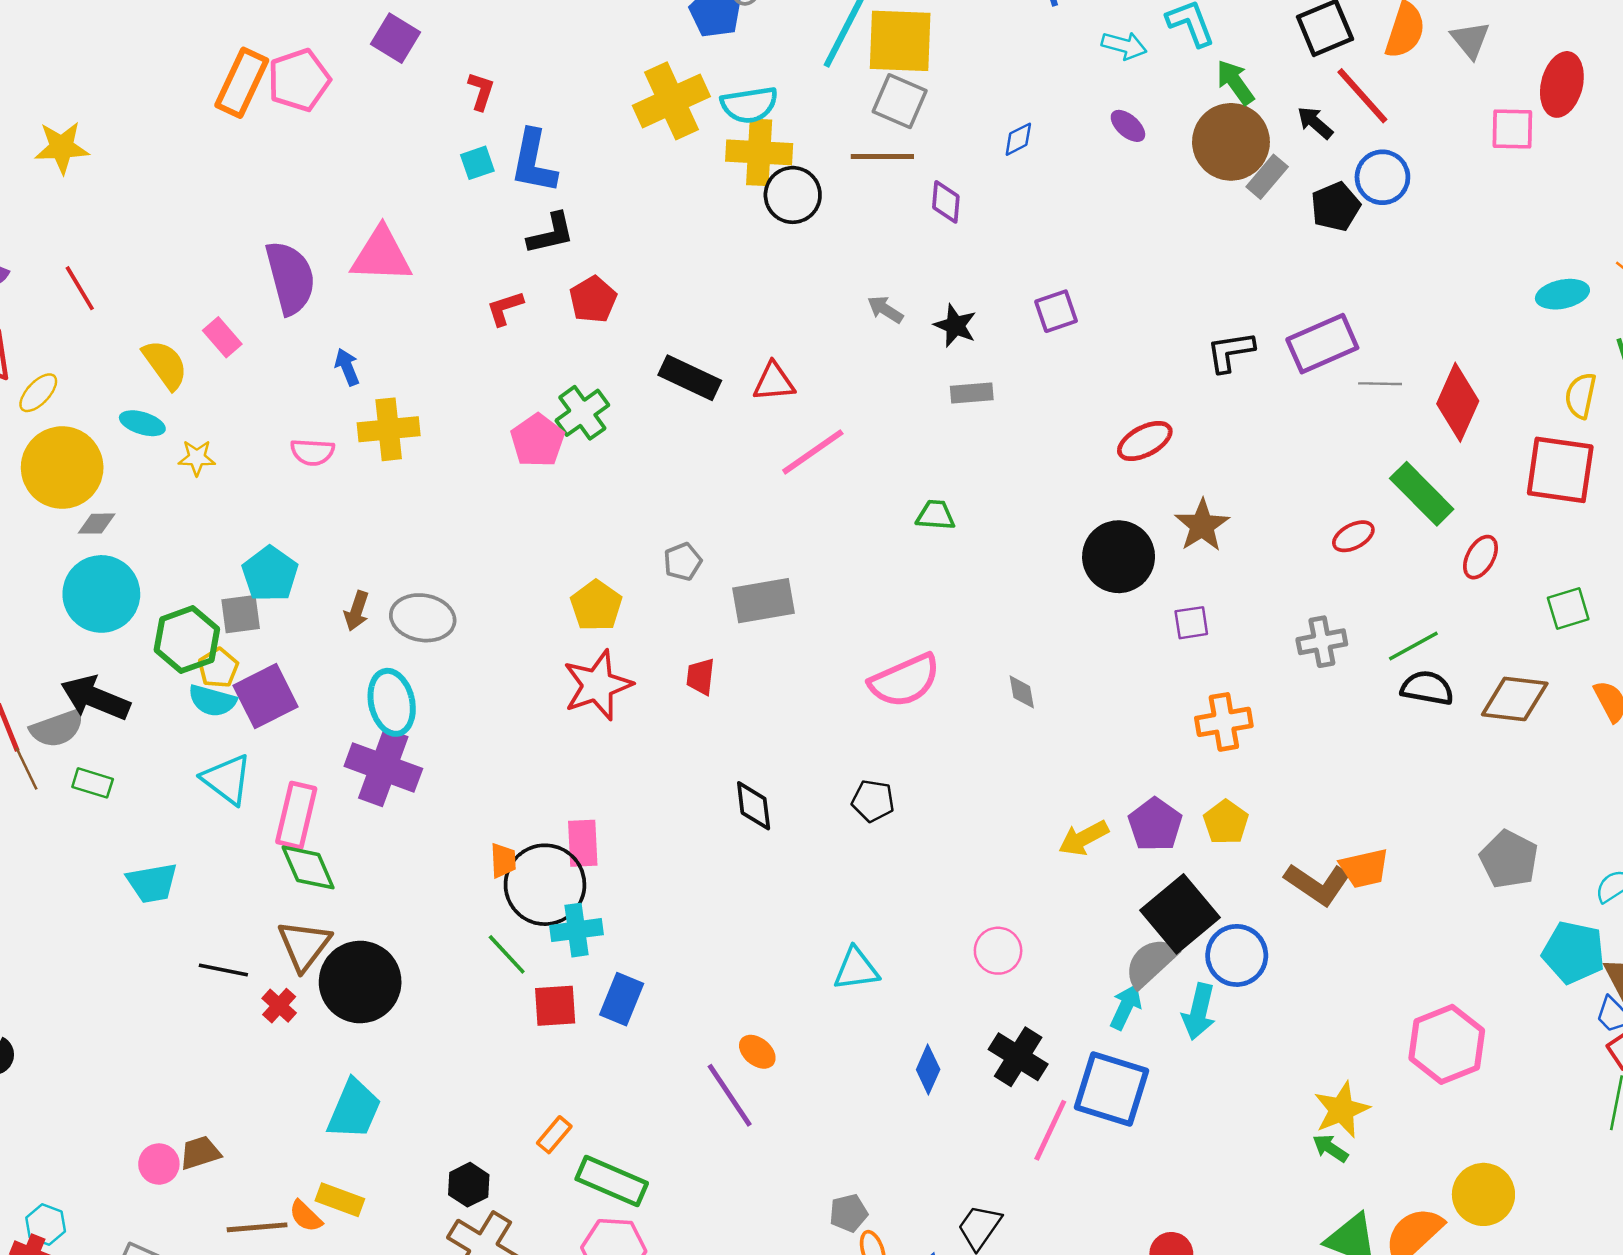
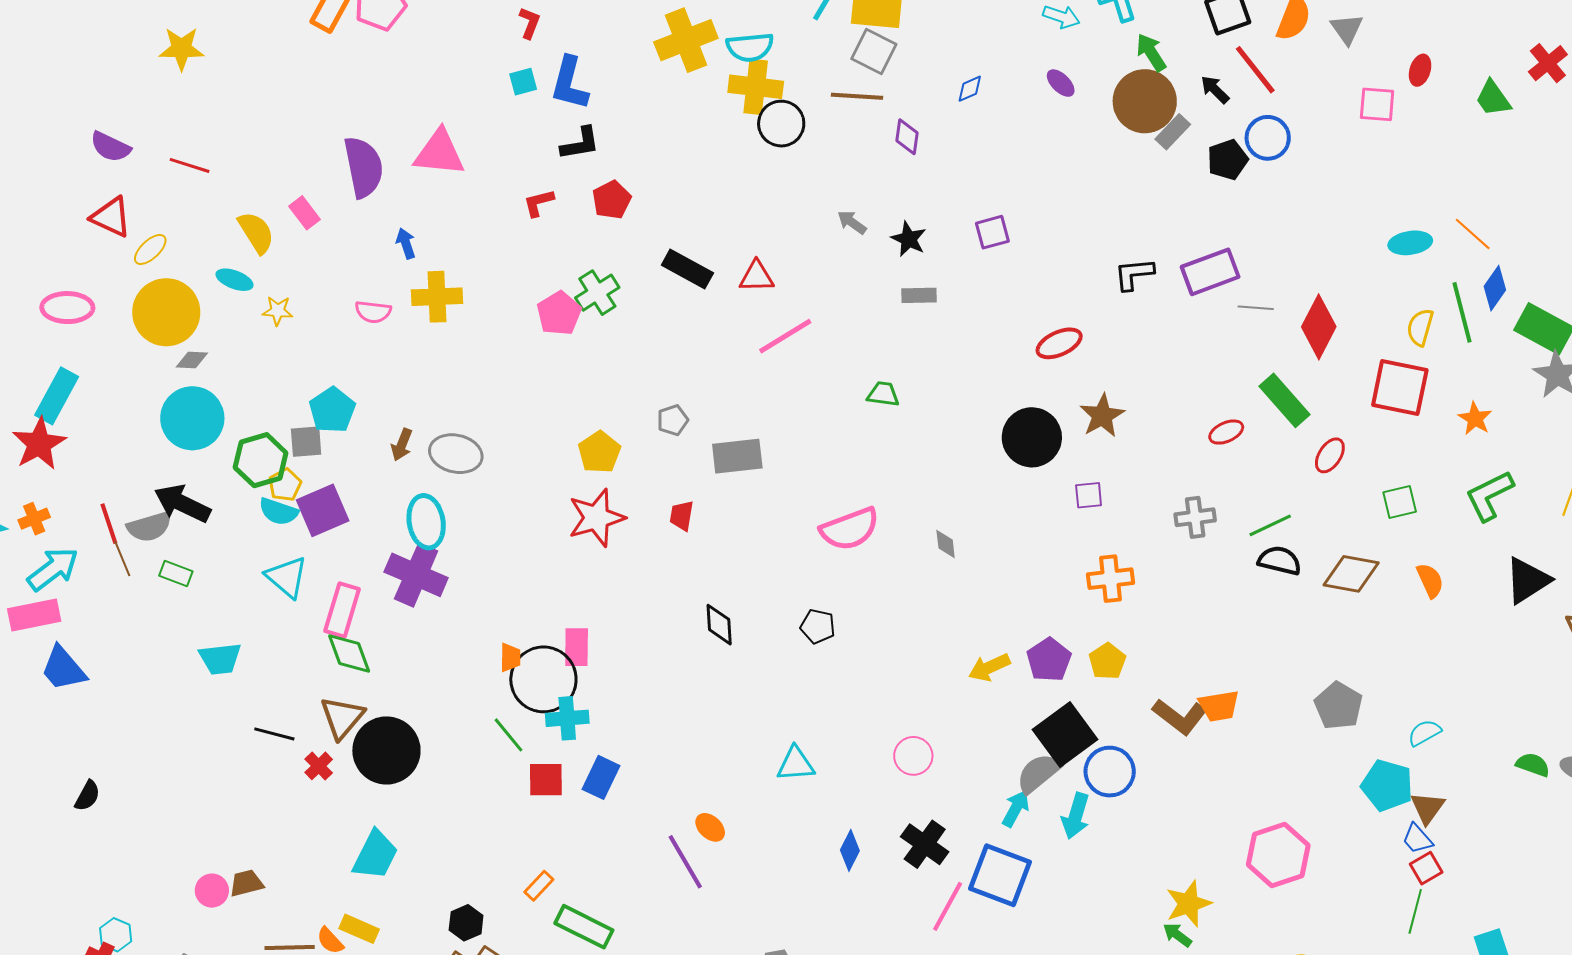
red ellipse: (1562, 84) -> (1420, 70), size x0.6
red line: (80, 288) -> (190, 165), turned -45

